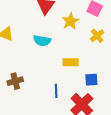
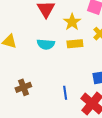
yellow rectangle: (71, 62) -> (75, 44), moved

